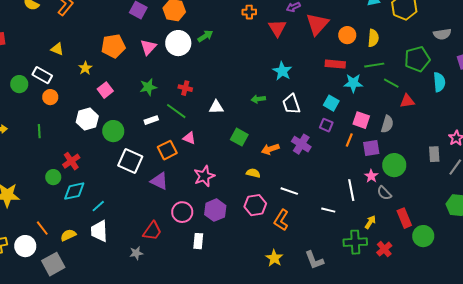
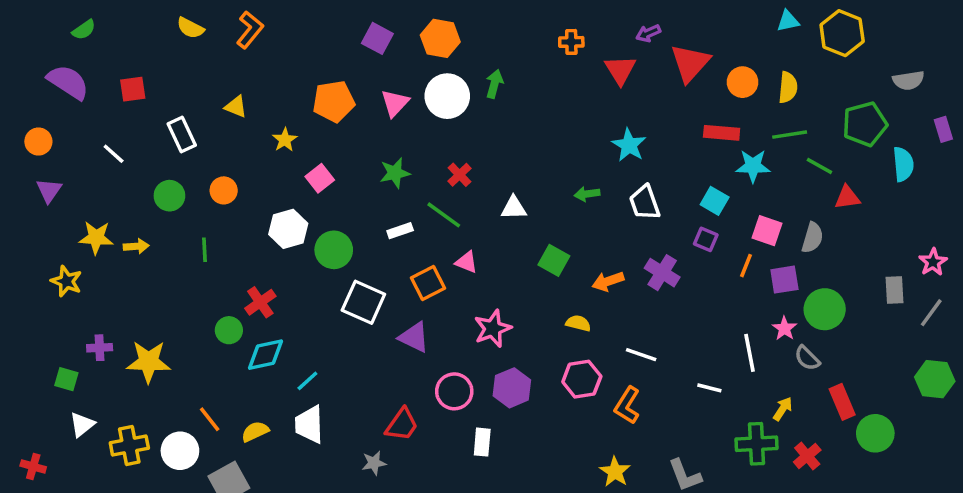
green arrow: (205, 36) -> (494, 84), turned -42
white rectangle: (42, 75) -> (182, 135), moved, turned 36
green circle: (19, 84) -> (169, 196), moved
red cross: (185, 88) -> (459, 175), turned 32

